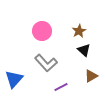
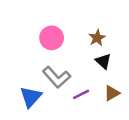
blue triangle: (14, 79) -> (31, 97), moved
purple line: (61, 87) -> (81, 94), moved

